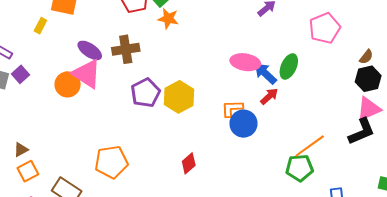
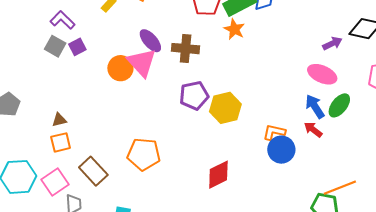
pink ellipse: (245, 62) -> (322, 74), moved
red arrow: (269, 96) -> (313, 129), turned -114
red diamond: (189, 163) -> (218, 175), size x1.4

